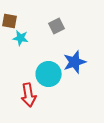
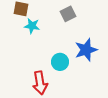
cyan circle: (49, 74) -> (60, 62), size x0.7

